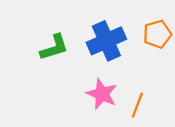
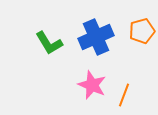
green L-shape: (54, 47) -> (49, 43), turned 76

